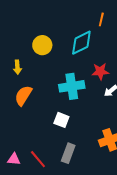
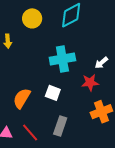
red star: (100, 71) -> (90, 82), moved
orange semicircle: (23, 95) -> (22, 98), moved

